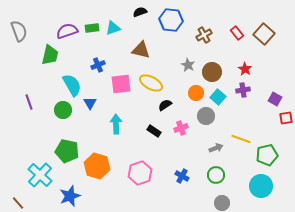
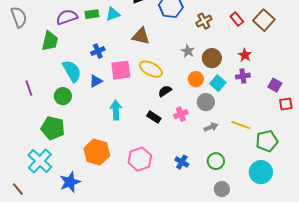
blue triangle: (90, 103) -> (96, 81), moved, turned 32
gray arrow: (216, 148) -> (211, 127), moved
green pentagon: (67, 151) -> (53, 128), moved

